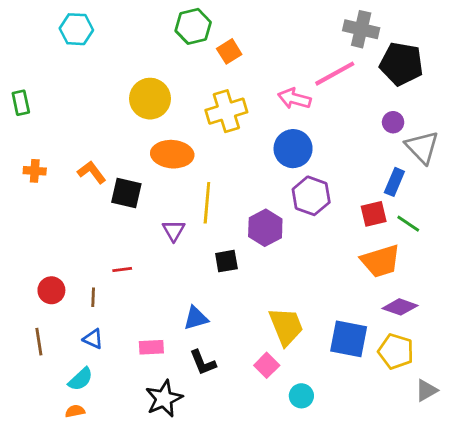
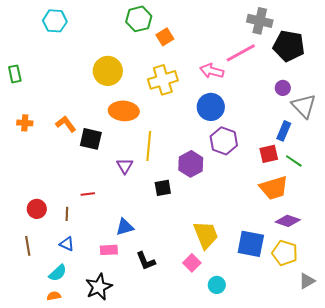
blue triangle: (196, 318) -> (125, 227), moved
black star: (164, 399) -> (99, 287), moved

